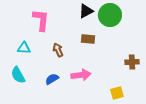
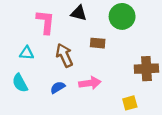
black triangle: (86, 11) -> (79, 13), moved, turned 42
brown arrow: (58, 50) -> (64, 55), size x1.5
brown cross: (132, 62) -> (146, 69), size x1.5

